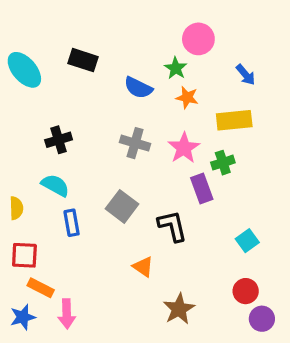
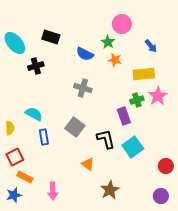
black cross: (59, 140) -> (36, 66), moved
pink star: (184, 148) -> (158, 96), moved
cyan square: (247, 241) -> (133, 147), moved, size x1.5
red square: (24, 255) -> (15, 157), turned -30
red circle: (246, 291) -> (166, 166), moved
pink arrow: (67, 314) -> (53, 191), moved

